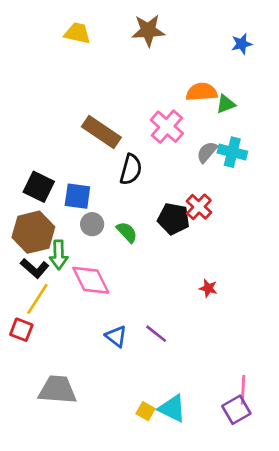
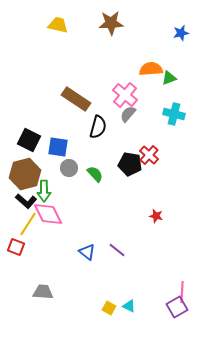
gray semicircle: (207, 152) -> (128, 114), moved
pink diamond: (91, 280) -> (48, 214), moved
gray trapezoid: (57, 390) -> (43, 292), size x0.7
cyan triangle: (172, 408) -> (129, 306), size x0.6

